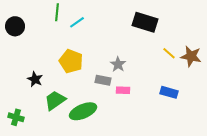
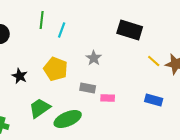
cyan line: (77, 22) -> (62, 30), turned -35
gray star: (118, 64) -> (94, 58), moved
black star: (35, 79) -> (20, 76), moved

